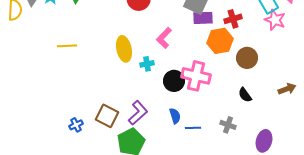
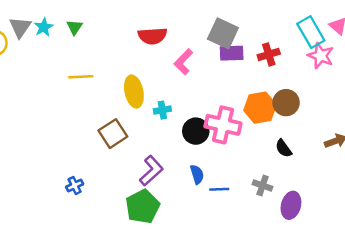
pink L-shape: (164, 38) -> (183, 62), moved
orange hexagon: (220, 41) -> (260, 108), moved
yellow line: (67, 46) -> (81, 77), moved
brown square: (107, 116) -> (113, 134), moved, turned 30
purple ellipse: (264, 141) -> (291, 205), moved

